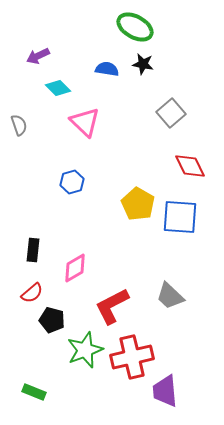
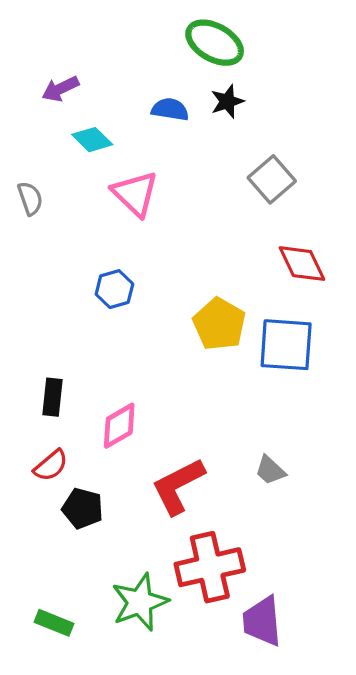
black star: (143, 64) -> (227, 101), turned -30
gray trapezoid: (170, 296) -> (270, 470), size x0.7
green star: (85, 350) -> (140, 602), moved

